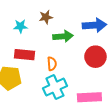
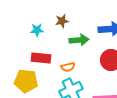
orange semicircle: (52, 64) -> (68, 67), turned 80

